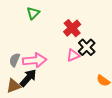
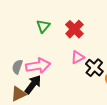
green triangle: (33, 13) -> (43, 26), moved
black cross: (87, 47) -> (94, 68), moved

